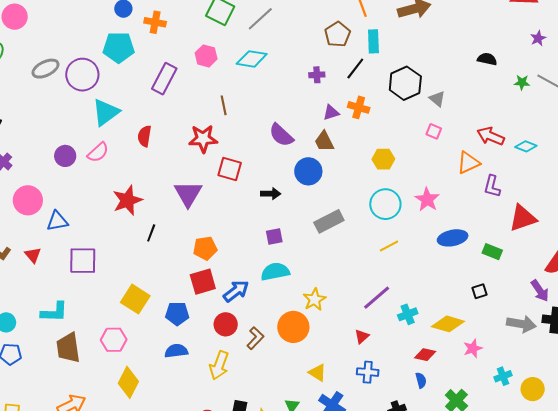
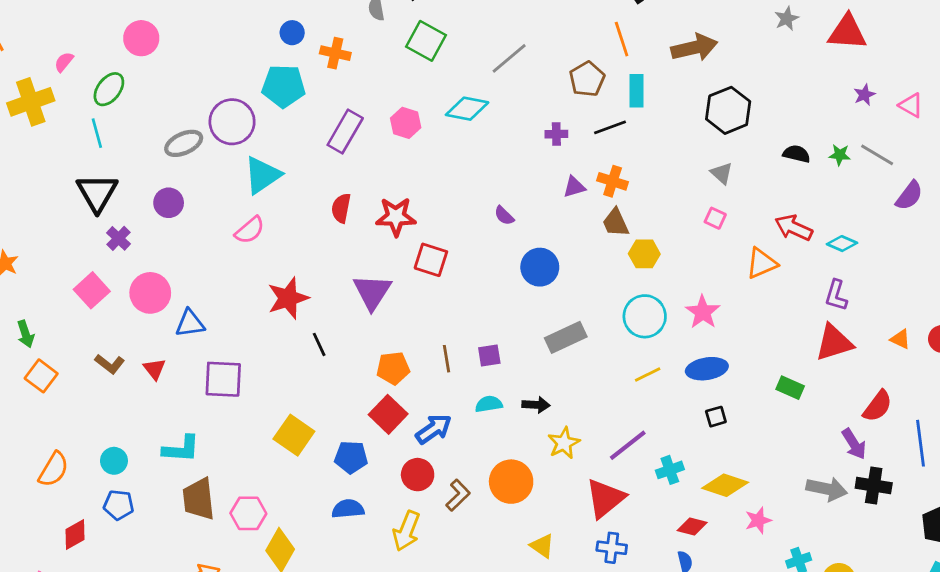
gray line: (260, 19) -> (509, 58), moved
pink hexagon: (206, 56) -> (406, 123), moved
black semicircle: (487, 59) -> (797, 154), moved
gray ellipse: (45, 69) -> (184, 143), moved
black line: (355, 69) -> (610, 127), turned 30
black hexagon: (405, 83) -> (728, 110), moved
brown line: (224, 105) -> (447, 359), moved
purple semicircle: (281, 135) -> (504, 216), size x0.6
red semicircle: (144, 136) -> (341, 208), moved
brown trapezoid: (324, 141) -> (616, 223), moved
purple circle: (65, 156) -> (169, 203), moved
purple L-shape: (492, 186) -> (836, 295), moved
black arrow: (271, 194) -> (536, 405), moved
black line: (151, 233) -> (319, 344), turned -48
blue ellipse: (453, 238) -> (707, 369), moved
cyan semicircle: (275, 272) -> (489, 404), size x0.7
red square: (203, 282) -> (388, 414), turned -32
black square: (480, 291) -> (716, 417), moved
yellow star: (314, 299) -> (564, 443), moved
red triangle: (362, 336) -> (605, 498), size x2.0
pink hexagon: (114, 340) -> (248, 513), moved

